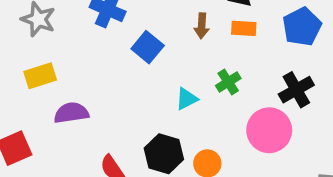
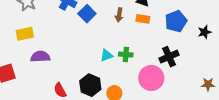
blue square: (148, 47) -> (87, 14), moved
green cross: (228, 82) -> (126, 55), moved, turned 32

